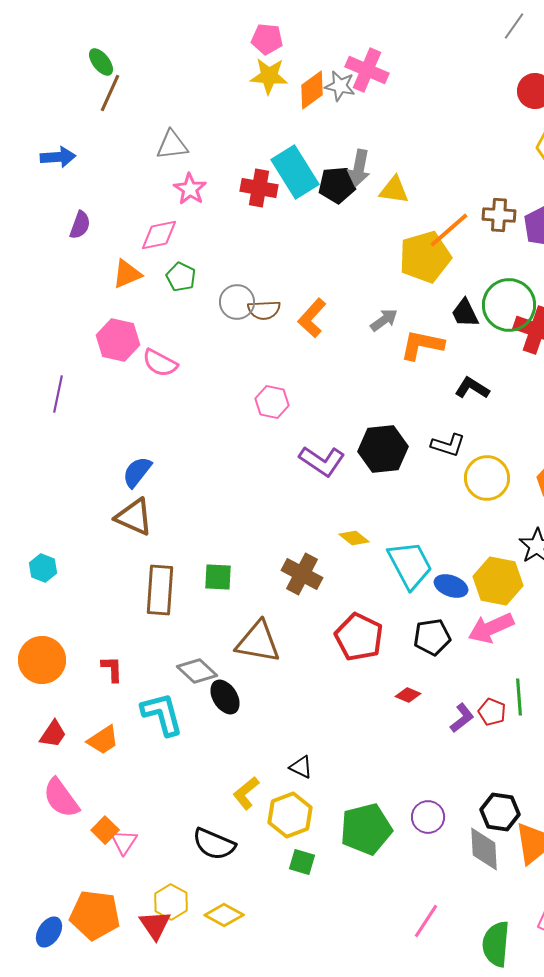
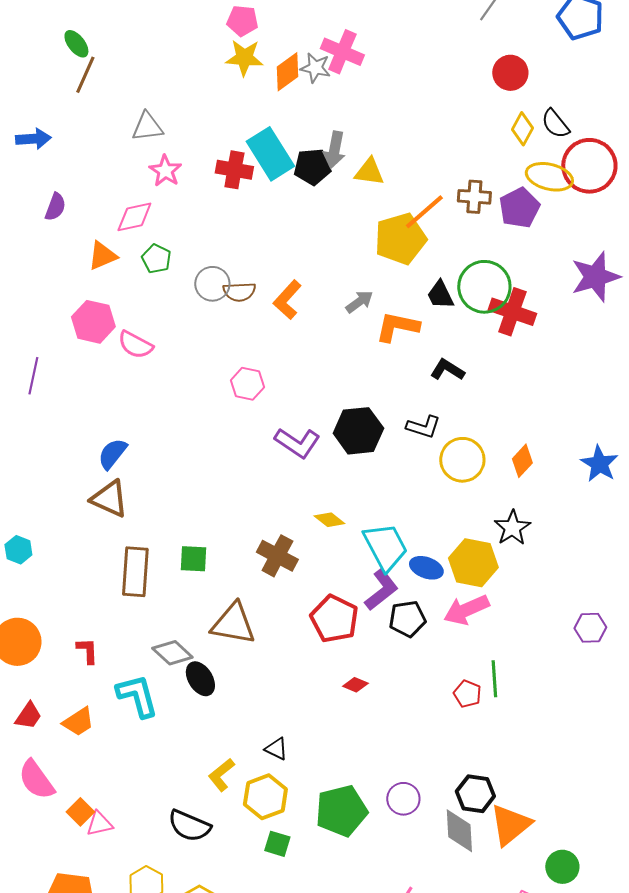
red diamond: (408, 695) -> (355, 685), moved
purple L-shape: (462, 718) -> (381, 590), moved, size x1.4
pink triangle: (124, 842) -> (99, 824), turned 44

